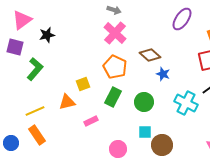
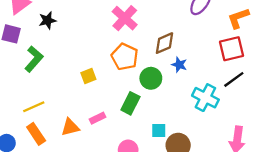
brown diamond: (150, 55) -> (164, 43), turned -65
green rectangle: (113, 97) -> (130, 103), moved
orange triangle: (67, 102) -> (70, 127), moved
green circle: (144, 102) -> (151, 78), moved

